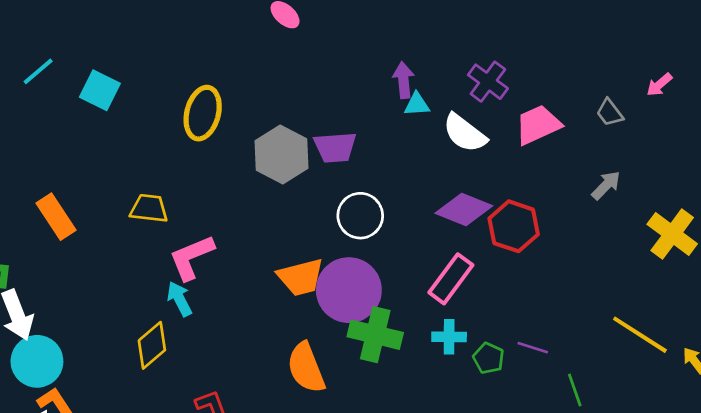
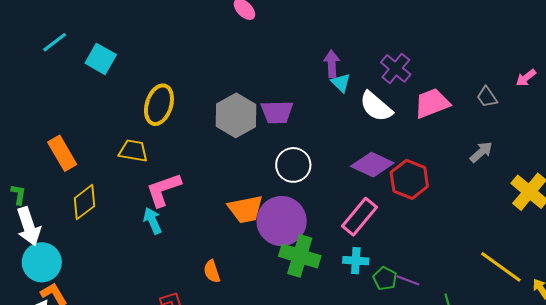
cyan triangle: (417, 104) -> (341, 83), turned 45
yellow ellipse: (203, 113) -> (159, 105), moved
yellow diamond: (152, 345) -> (84, 202), moved
purple line: (533, 348) -> (408, 280), moved
orange semicircle: (306, 368) -> (212, 271), moved, size x0.6

